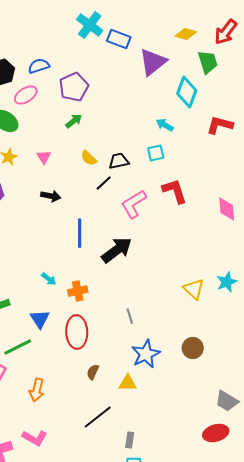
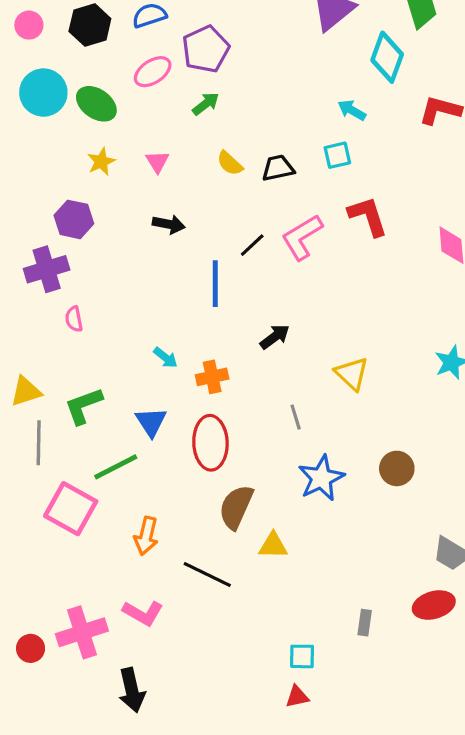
pink ellipse: (26, 95) -> (153, 72), moved
black line: (104, 183) -> (252, 245), moved
black arrow: (117, 250) -> (275, 337), moved, size x0.6
yellow triangle: (194, 289) -> (352, 374), moved
brown semicircle: (93, 372) -> (236, 507), size x1.8
yellow triangle: (128, 383) -> (273, 546), moved
black line: (98, 417) -> (207, 574), moved, turned 64
gray rectangle: (130, 440) -> (365, 623), moved

